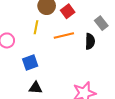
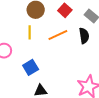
red square: (68, 11) -> (65, 10), moved

